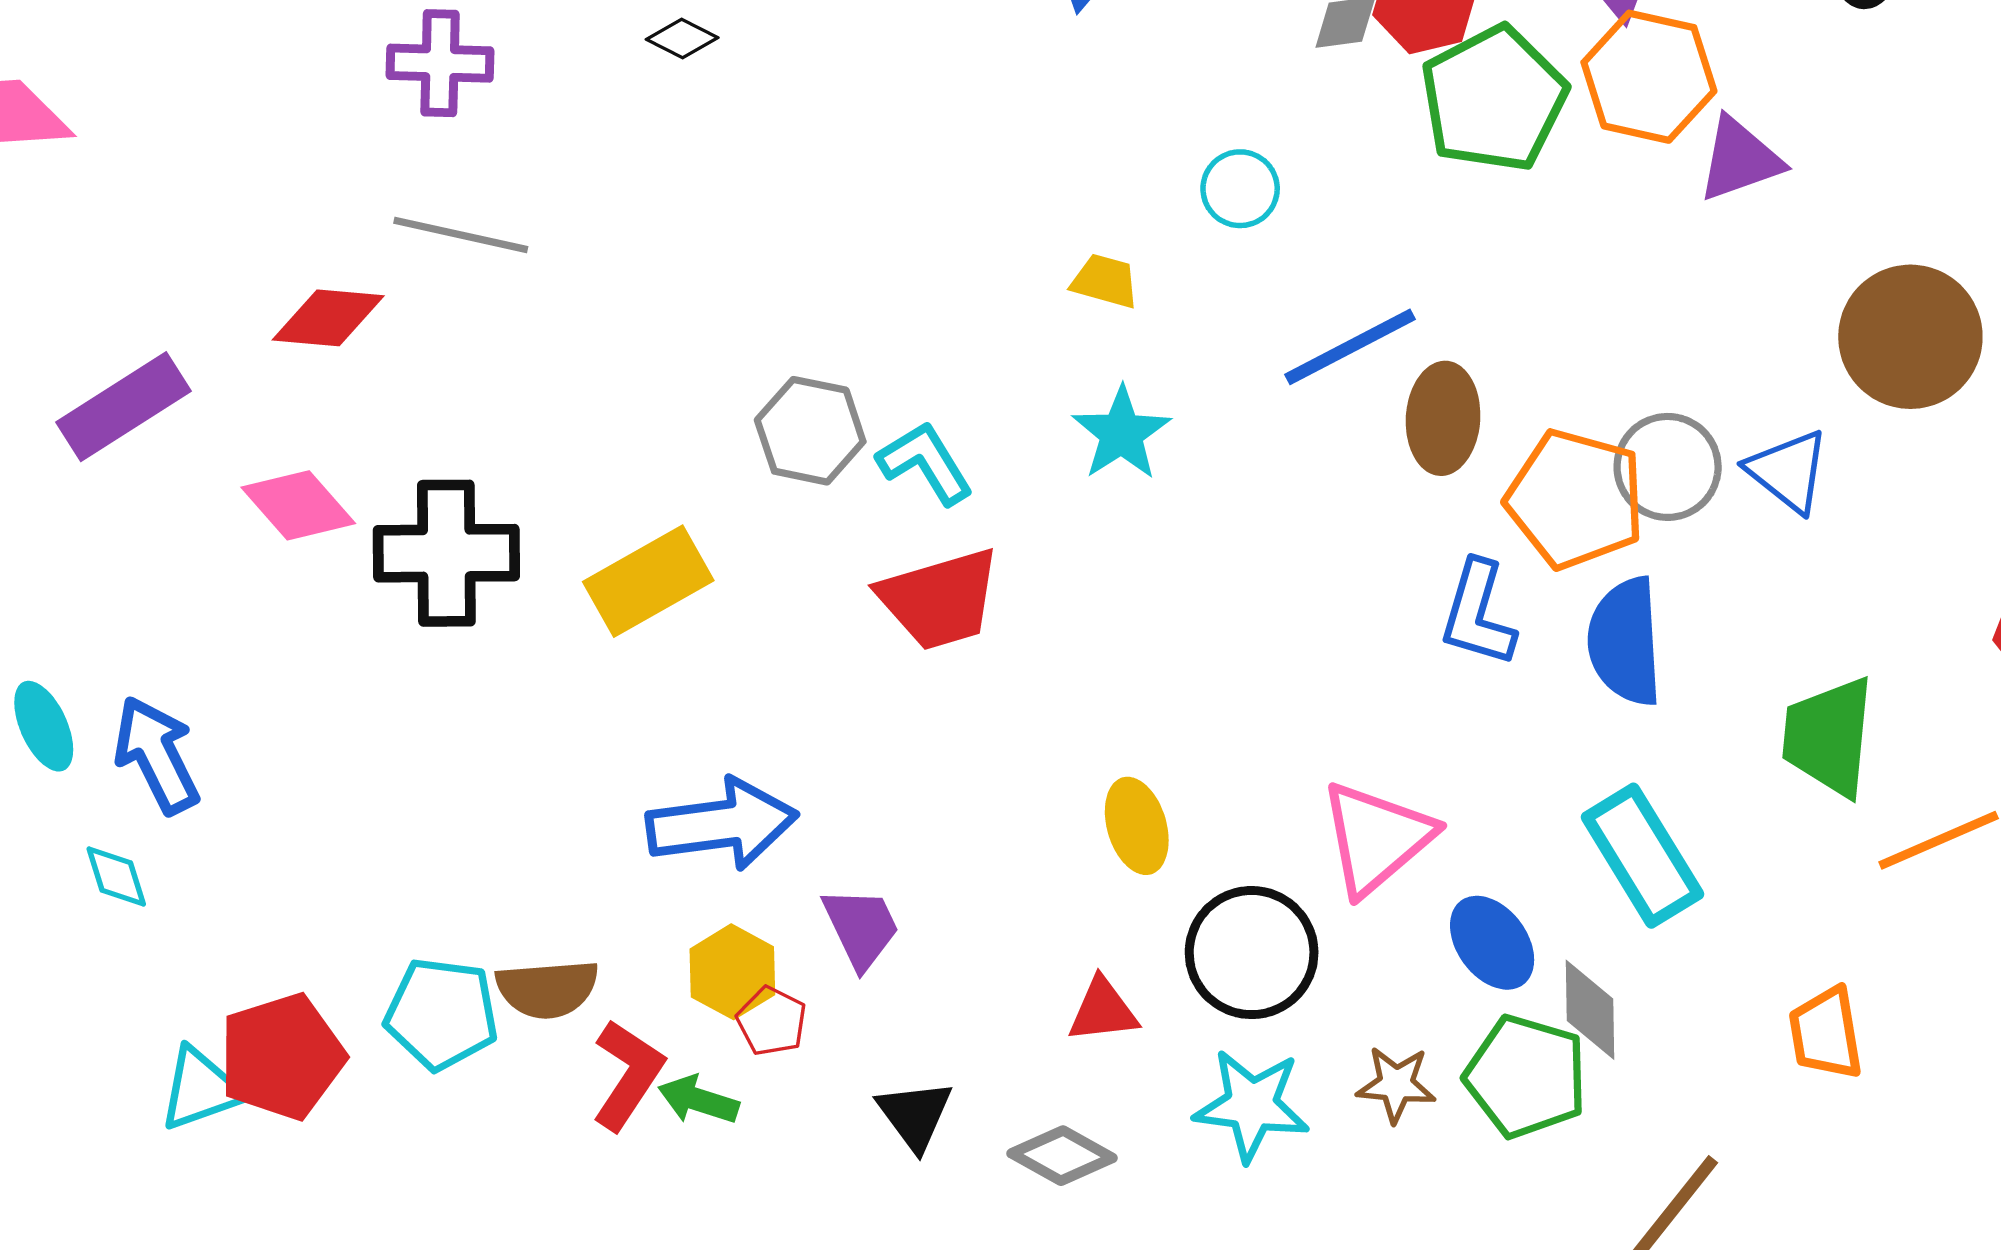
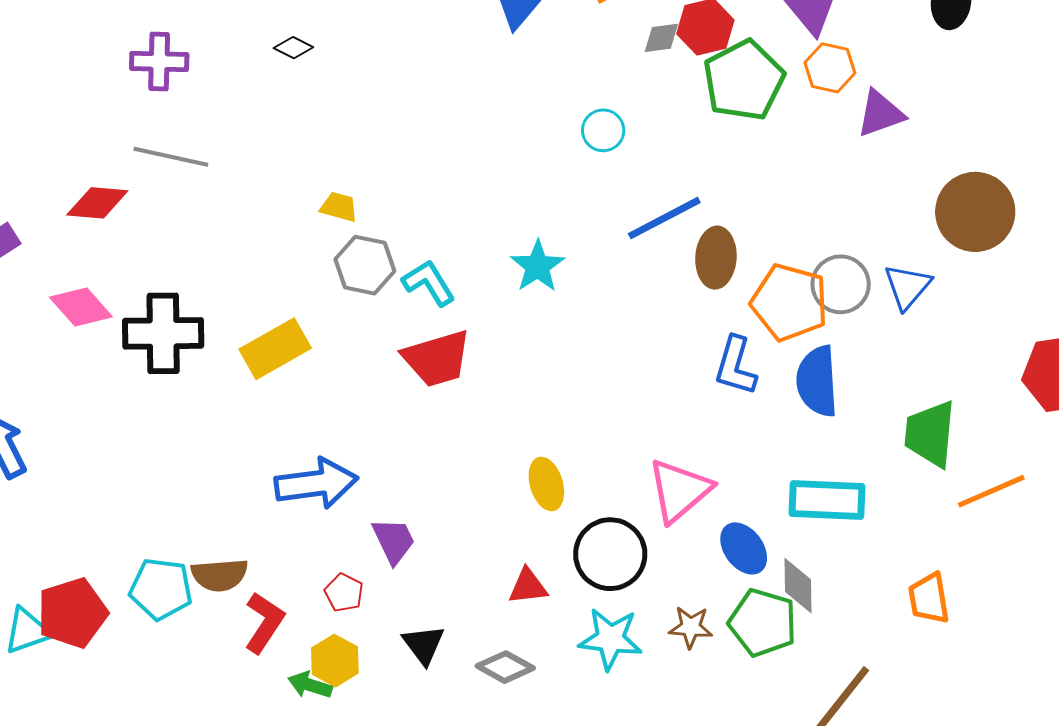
orange hexagon: (1649, 77) -> (830, 68), size x0.7
yellow trapezoid: (1105, 281) -> (339, 207), moved
blue triangle: (1788, 471) -> (907, 287), turned 32
cyan rectangle: (1642, 856) -> (827, 500), turned -56
yellow hexagon: (732, 972) -> (335, 661), moved
green arrow: (698, 1100) -> (310, 685), moved

